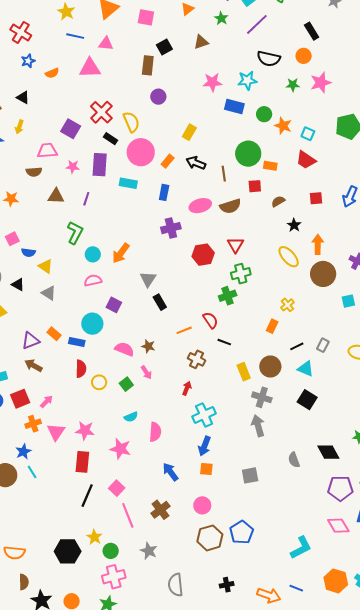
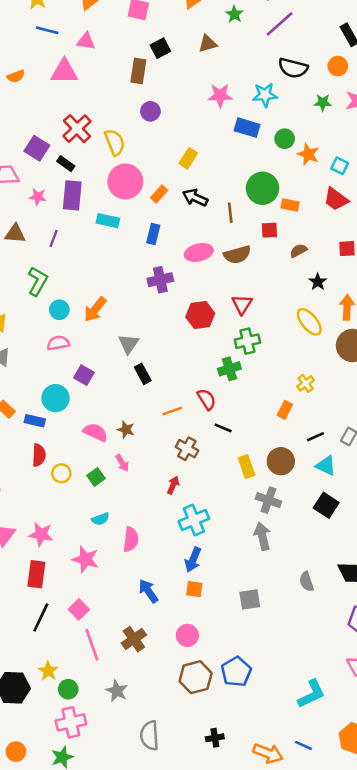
black rectangle: (111, 139) -> (66, 164), moved

